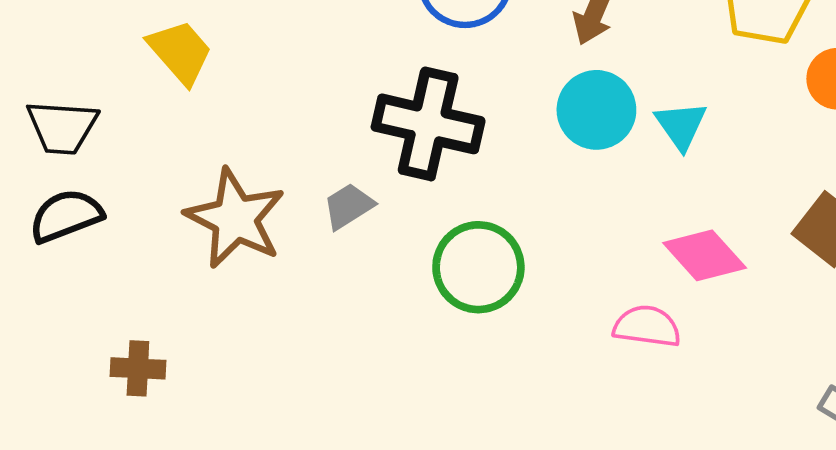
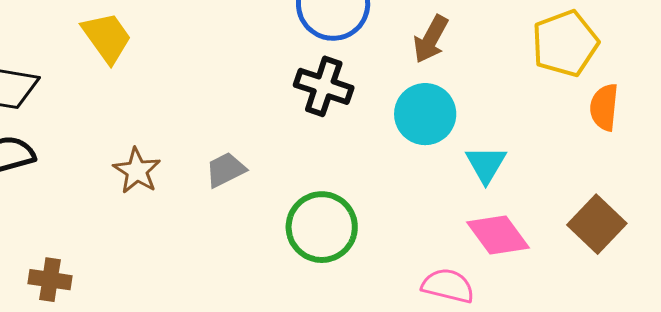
black cross: (428, 124) -> (324, 86), moved, size x0.7
cyan triangle: (681, 125) -> (486, 164), moved
brown star: (235, 218) -> (137, 171), size x0.6

